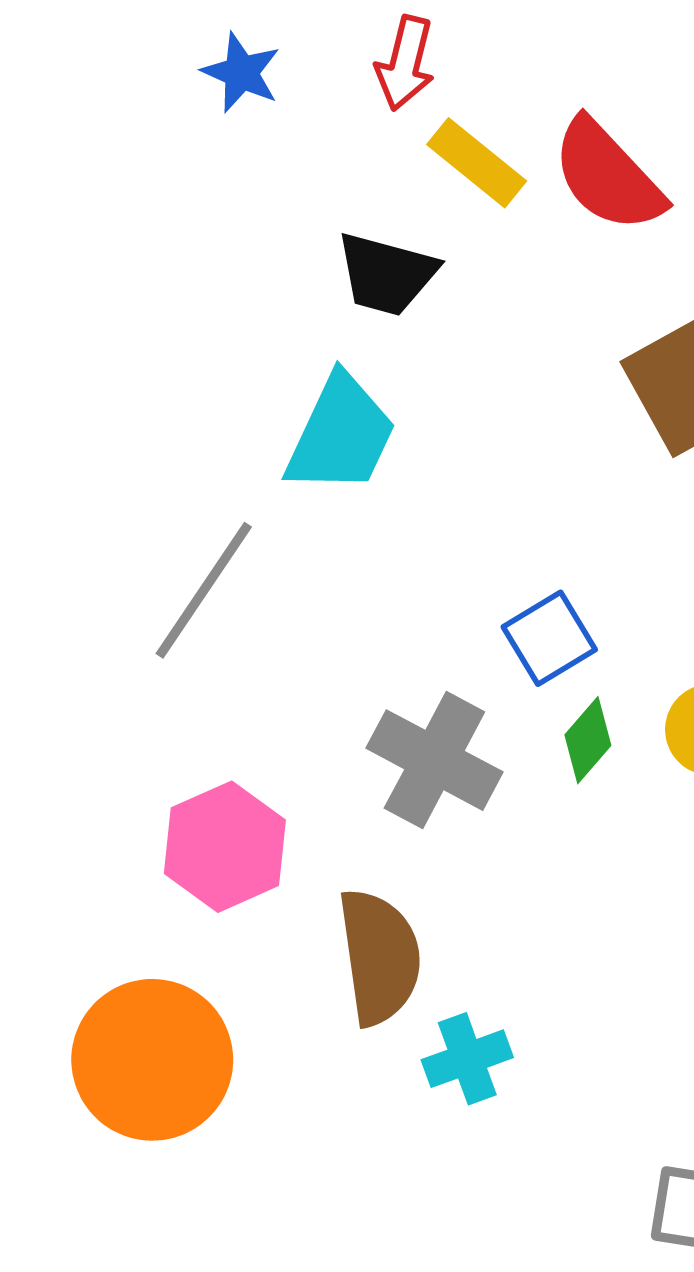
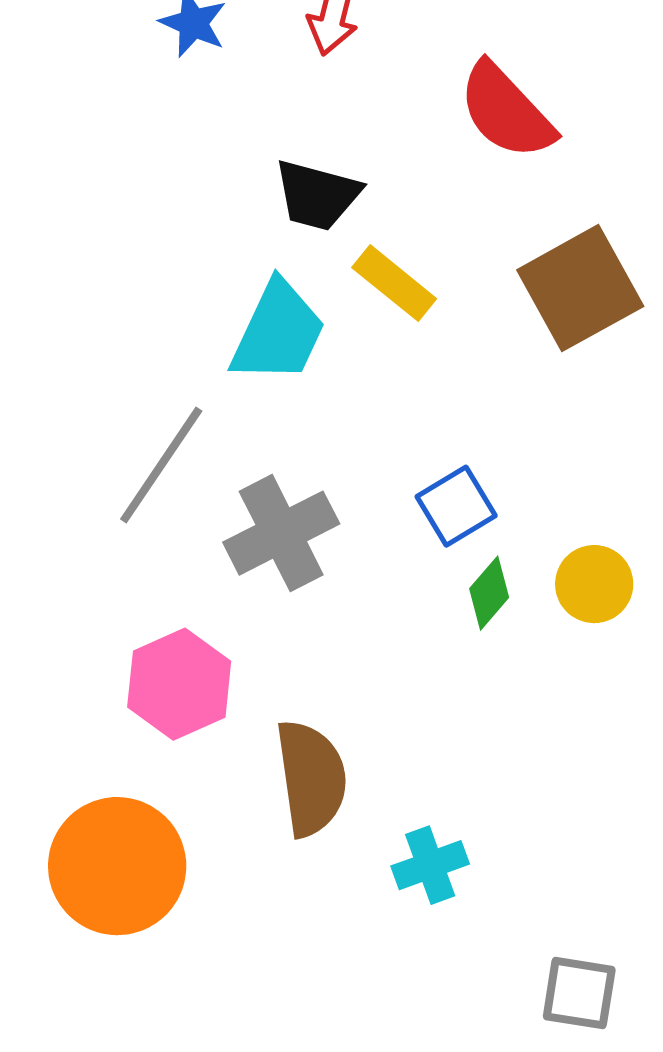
yellow rectangle: (477, 163) -> (394, 283), moved
gray cross: (434, 760) -> (281, 533), moved, turned 35
cyan cross: (467, 1059) -> (430, 865), moved

